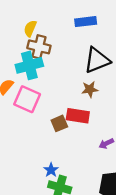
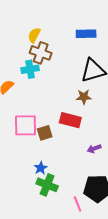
cyan cross: (29, 65) -> (30, 69), size x0.7
pink square: (27, 99) -> (25, 125), moved, turned -30
brown square: (59, 123) -> (45, 133), moved

